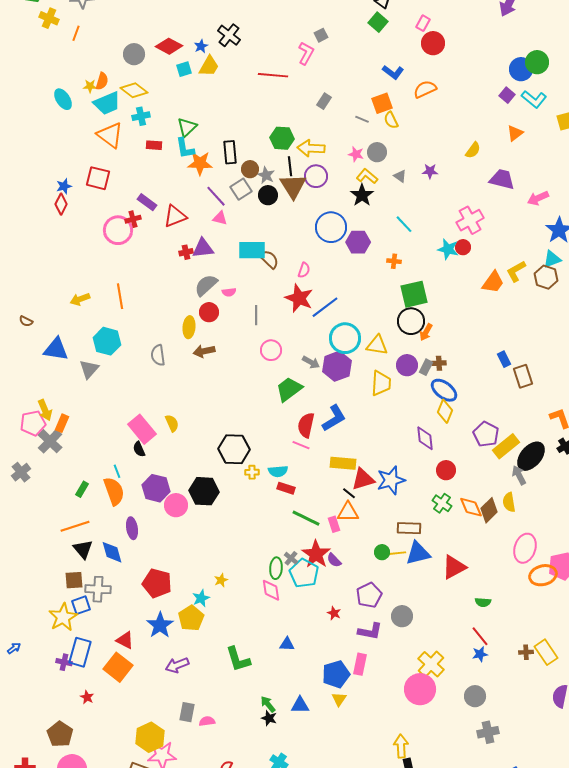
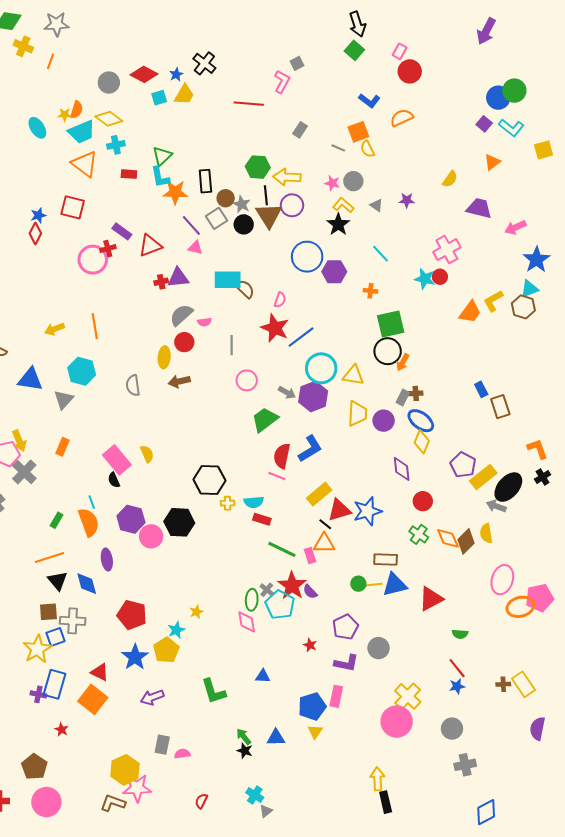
purple circle: (407, 365) -> (384, 421), moved
orange rectangle: (62, 423) -> (63, 447), moved
yellow rectangle: (343, 463) -> (319, 494), turned -45
gray arrow: (519, 475) -> (496, 506), turned -42

